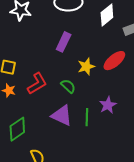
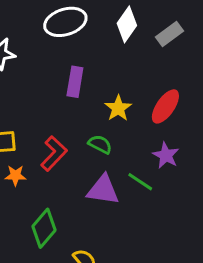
red ellipse: (114, 61) -> (165, 106), moved
green line: (87, 117) -> (140, 182), turned -42

